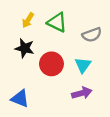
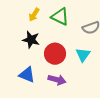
purple arrow: (82, 93) -> (57, 80), moved, turned 30
blue triangle: (20, 99) -> (27, 75), moved

